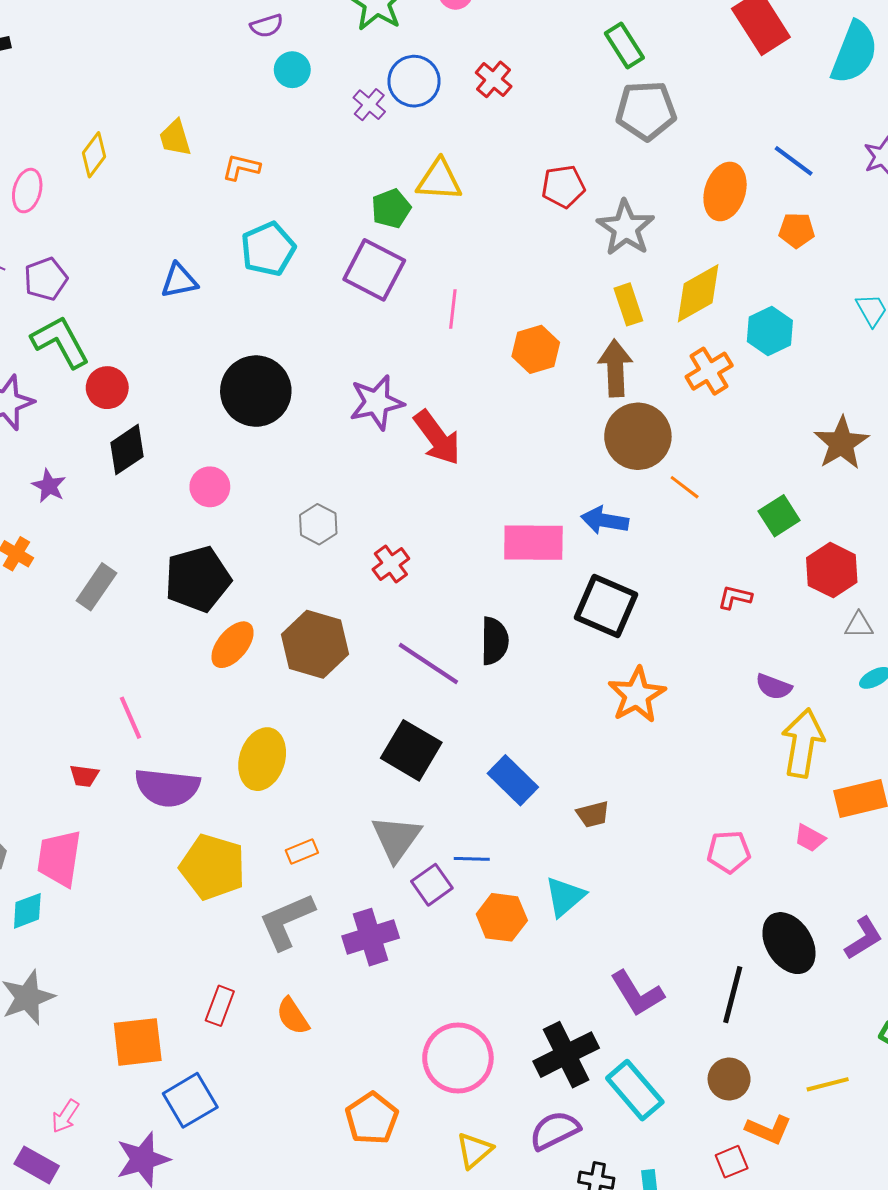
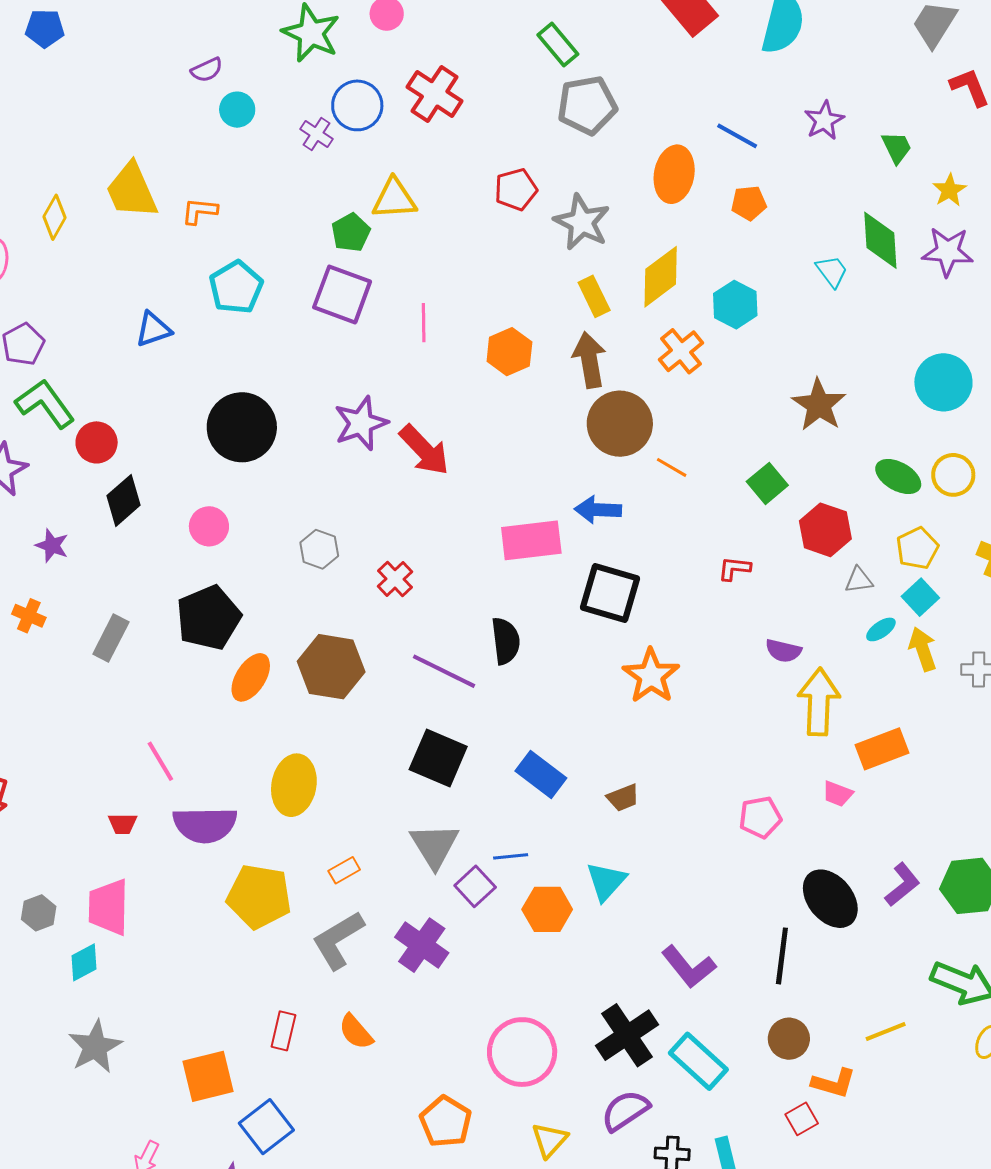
red cross: (494, 79) -> (435, 94), size x1.5
yellow trapezoid: (175, 138) -> (132, 191), size x1.6
purple cross: (371, 937) -> (422, 945), turned -30

